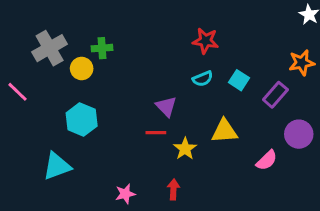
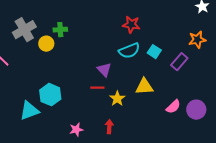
cyan semicircle: (203, 79) -> (129, 51), size x1.5
cyan hexagon: (82, 120) -> (50, 95), moved
purple circle: (299, 134) -> (196, 110), moved

